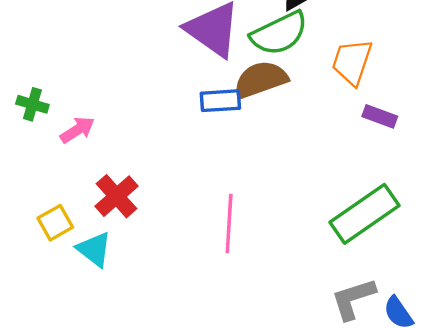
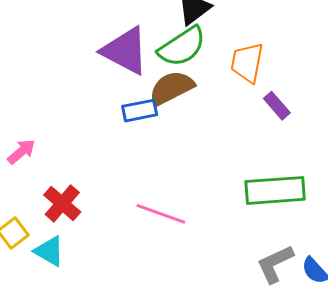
purple rectangle: (380, 116) -> (277, 106), turned 36
green rectangle: (365, 214) -> (275, 190), turned 38
pink line: (229, 223) -> (161, 214), turned -66

